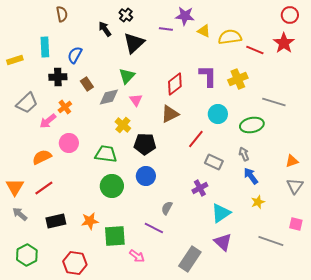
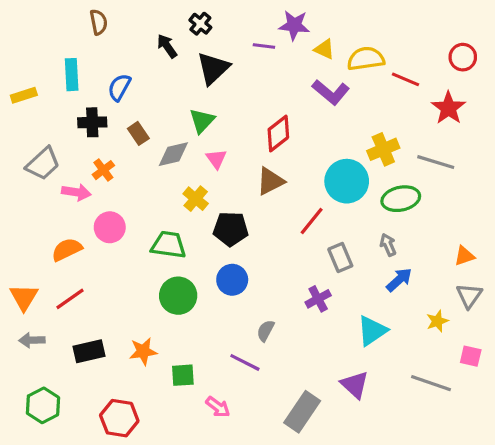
red circle: (290, 15) -> (463, 57), moved
red star: (284, 43) -> (448, 108), moved
purple L-shape: (208, 76) -> (331, 92), moved, turned 130
yellow cross: (238, 79) -> (383, 149), moved
cyan circle: (218, 114) -> (347, 181), size x1.4
pink arrow: (48, 121) -> (76, 192), turned -132
gray rectangle: (214, 162) -> (340, 257), turned 42
blue arrow: (251, 176) -> (399, 280), turned 84
yellow star: (258, 202) -> (437, 321), moved
cyan triangle: (221, 213) -> (372, 331), moved
gray arrow: (20, 214) -> (32, 340), turned -42
green square: (115, 236) -> (183, 375), size x0.7

